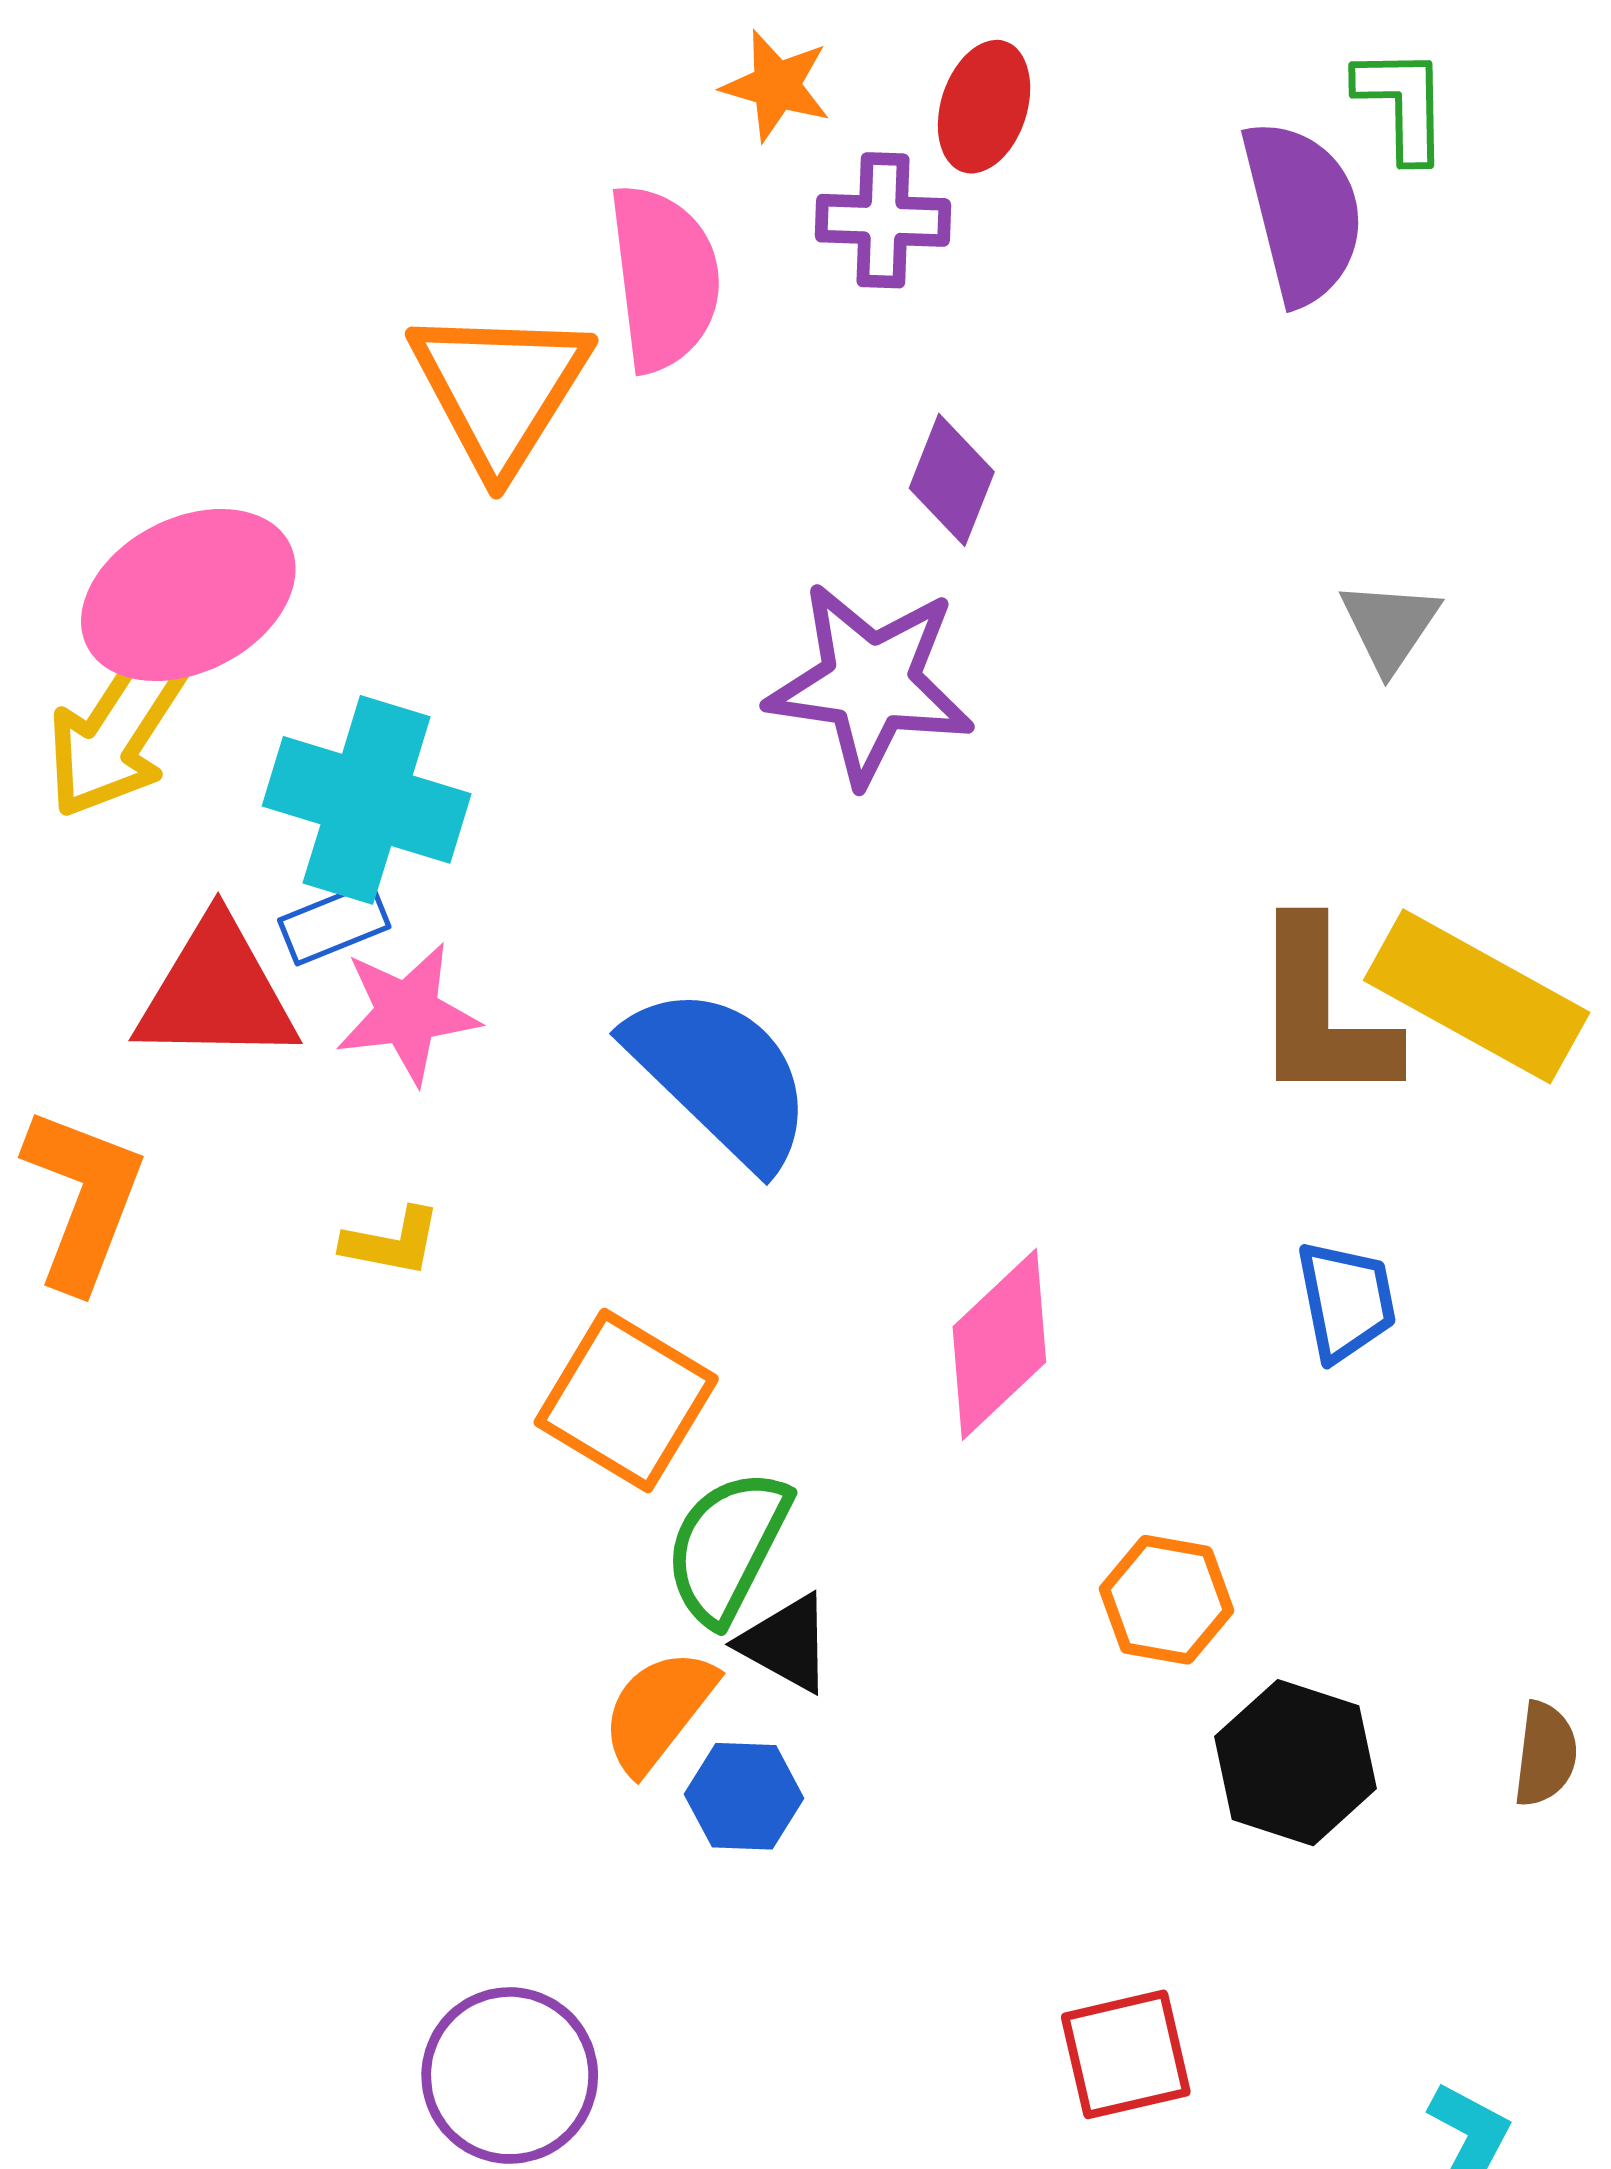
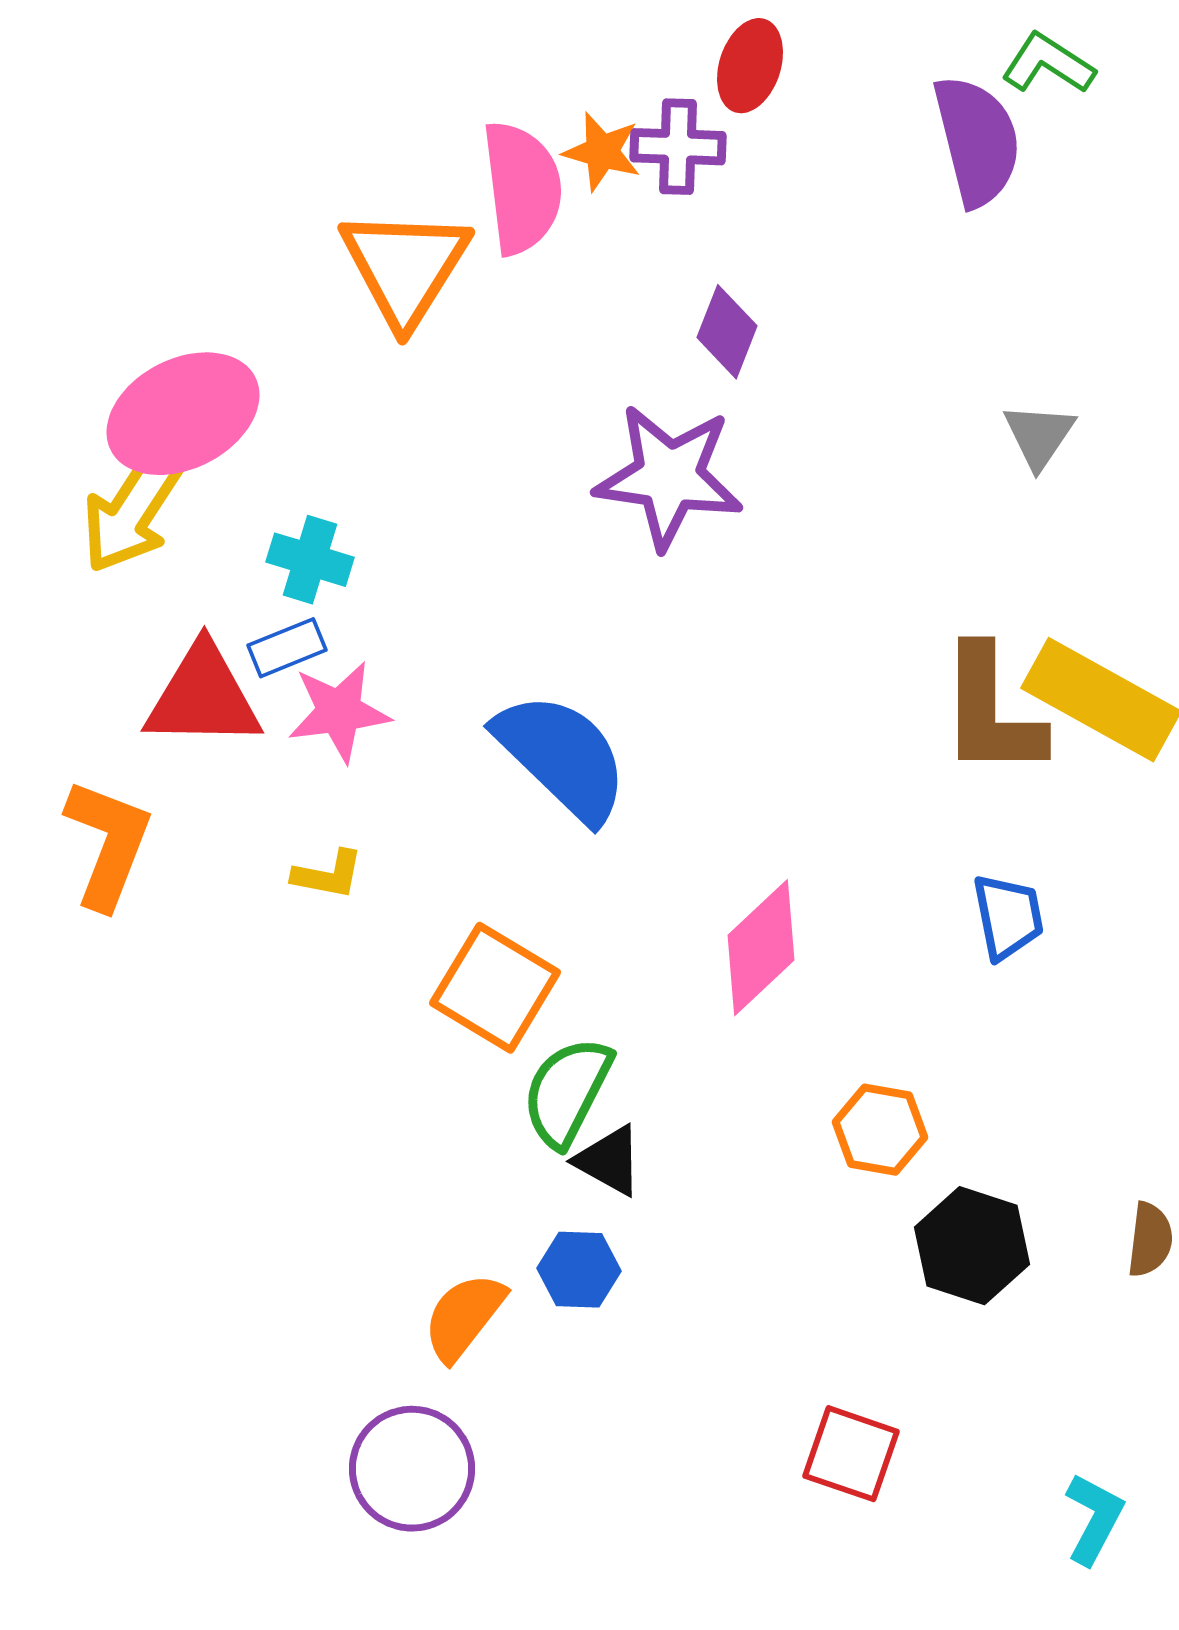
orange star: (776, 86) -> (602, 152), moved
green L-shape: (1402, 104) -> (1048, 64), turned -56
cyan cross: (367, 800) -> (310, 560), size x0.6
orange semicircle: (658, 1711) -> (464, 1317), moved
red square: (1126, 2054) -> (851, 1454), turned 32

